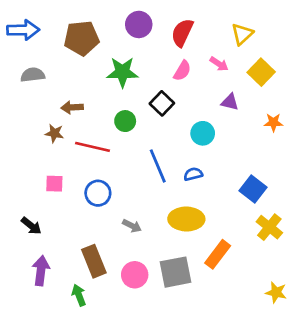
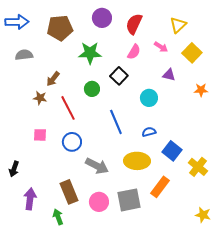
brown arrow: (72, 107) -> (53, 79), turned -49
red line: (92, 147) -> (68, 108), turned 50
blue semicircle: (193, 174) -> (149, 132), moved
blue square: (253, 189) -> (172, 151), moved
black arrow: (31, 226) -> (14, 169), moved, turned 70
gray arrow: (132, 226) -> (97, 166), size x1.6

